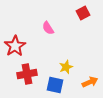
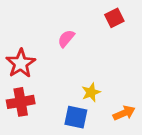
pink semicircle: (48, 28) -> (66, 39), turned 72
red cross: (27, 74) -> (21, 102), moved

